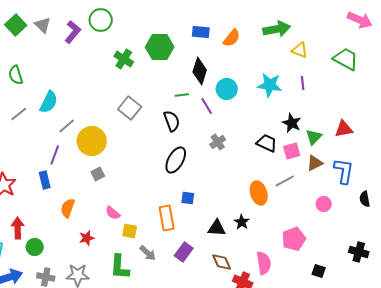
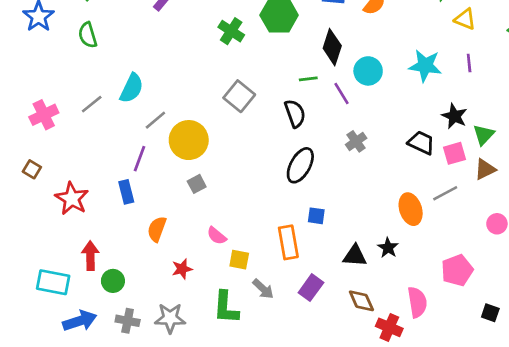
green semicircle: (16, 75) -> (88, 35), moved

